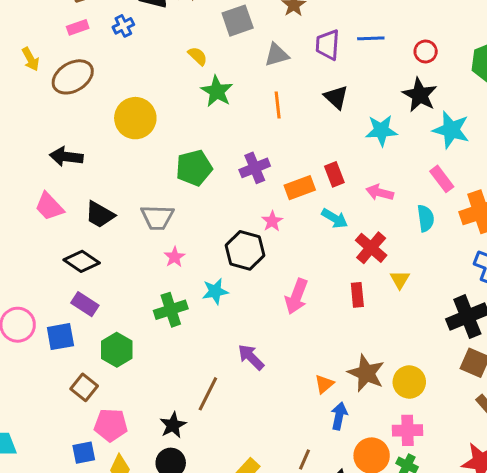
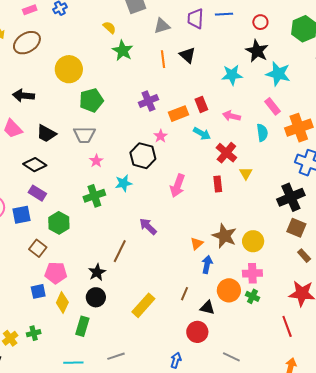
black triangle: (336, 97) -> (187, 55), moved
green pentagon: (194, 168) -> (91, 100), moved

